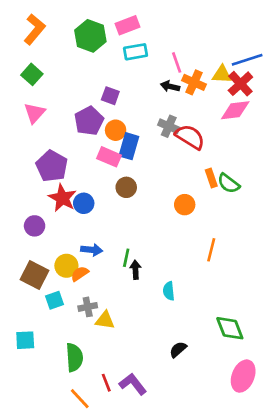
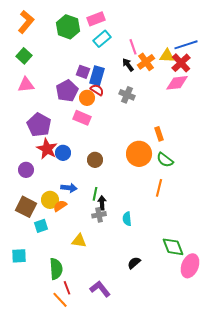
cyan rectangle: (136, 52) -> (102, 39), turned -30
orange cross: (194, 82) -> (146, 62), turned 30
black arrow: (170, 86) -> (128, 65), turned 40
pink triangle: (35, 113) -> (26, 85), turned 42
red semicircle: (190, 137) -> (97, 90), moved, size x0.6
blue rectangle: (129, 146) -> (97, 76), moved
green semicircle: (229, 183) -> (165, 160), moved
brown circle: (126, 187) -> (95, 160), moved
orange circle: (185, 205) -> (139, 154), size x1.6
gray cross: (88, 307) -> (99, 215), moved
pink ellipse: (243, 376) -> (190, 266), moved
red line: (106, 383) -> (67, 288), moved

